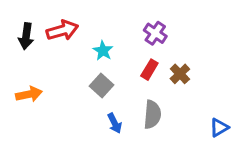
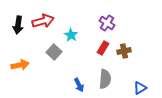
brown cross: (180, 74) -> (124, 51), turned 32
gray square: (102, 86) -> (54, 52), moved
blue triangle: (219, 128) -> (140, 88), moved

